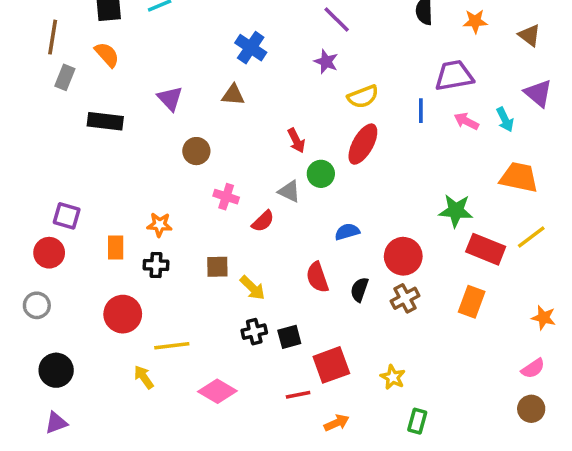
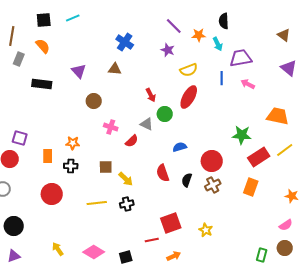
orange star: (475, 21) -> (199, 35), moved
cyan arrow: (505, 119) -> (218, 44), moved
red rectangle: (486, 249) -> (259, 157), turned -55
black square: (289, 337) -> (126, 257), moved
yellow line: (172, 346) -> (97, 203), moved
yellow arrow: (144, 377) -> (58, 249), moved
pink diamond: (217, 391) -> (94, 252), moved
green rectangle: (417, 421) -> (262, 255), moved

